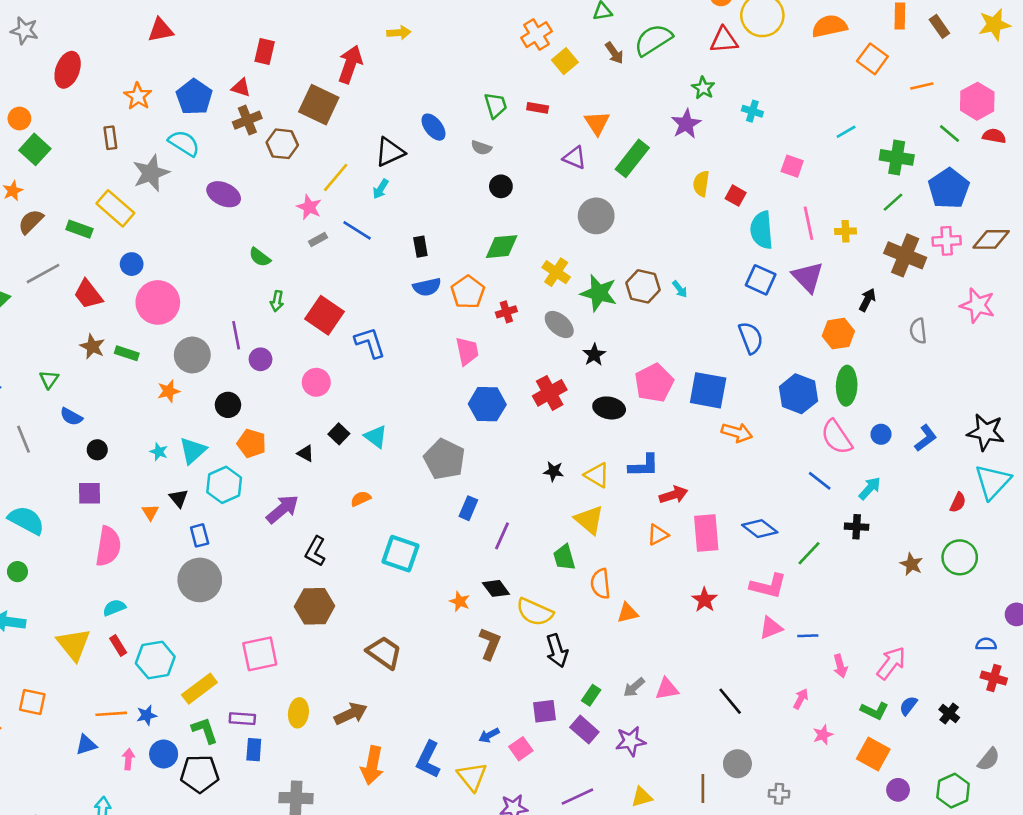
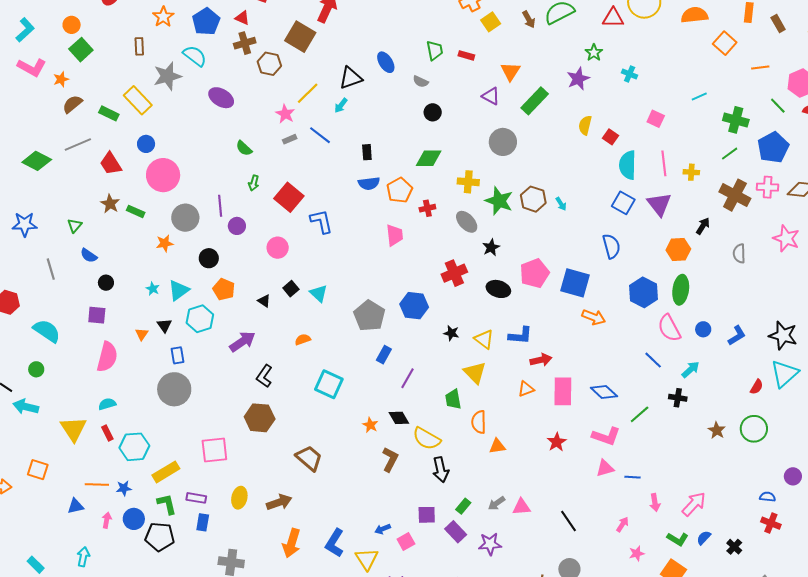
yellow cross: (556, 272) -> (468, 182), turned -35
blue hexagon: (487, 404) -> (414, 306), moved

